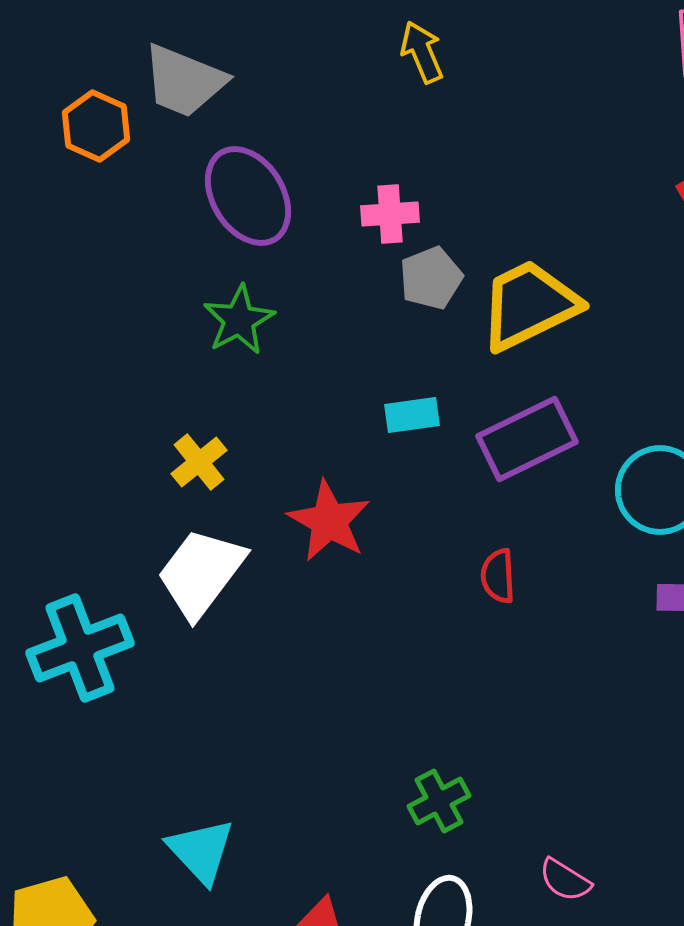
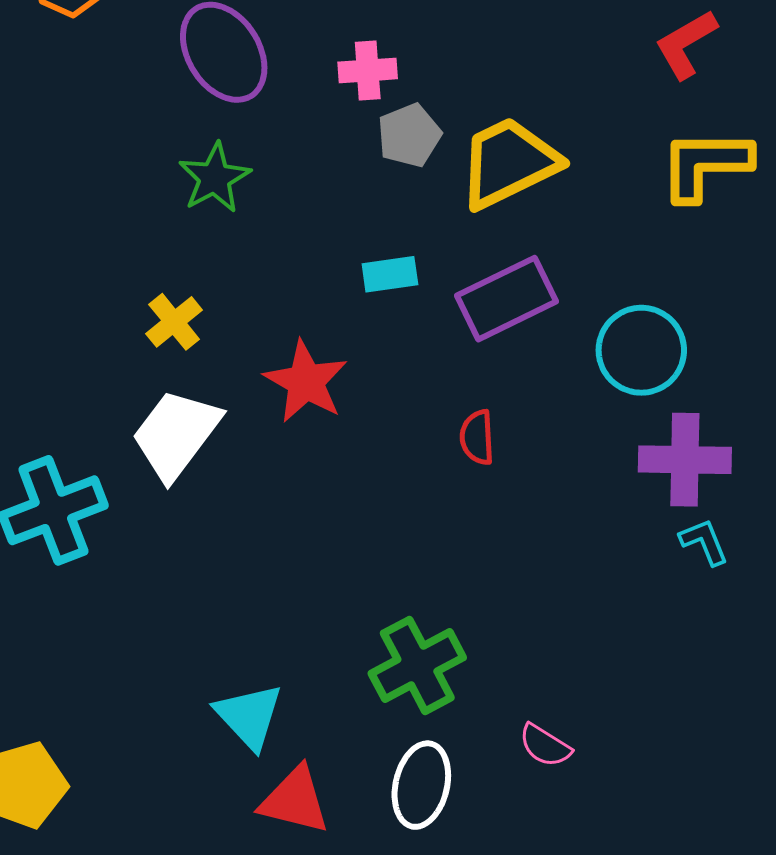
green cross: (439, 801) -> (417, 665), size x1.5
cyan triangle: (201, 851) -> (249, 716), moved

